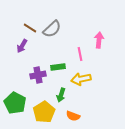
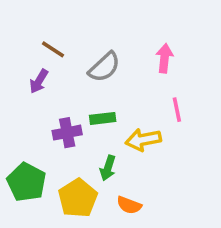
gray semicircle: (52, 29) -> (104, 67), moved
pink arrow: (99, 40) -> (164, 58), moved
pink line: (80, 54) -> (177, 110), moved

